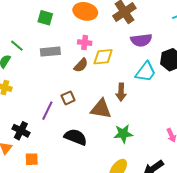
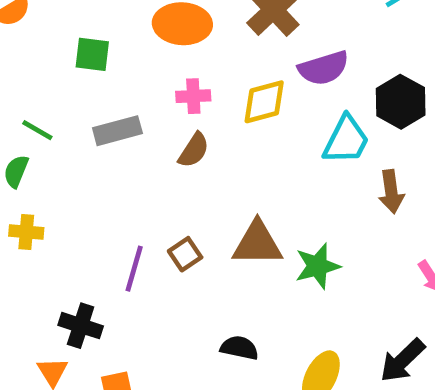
yellow diamond: (103, 57) -> (264, 102), moved
brown arrow: (121, 92) -> (391, 192), moved
brown square: (68, 98) -> (185, 254), moved
green star: (123, 134) -> (317, 266), moved
black semicircle: (76, 137) -> (239, 348), moved, size x0.7

